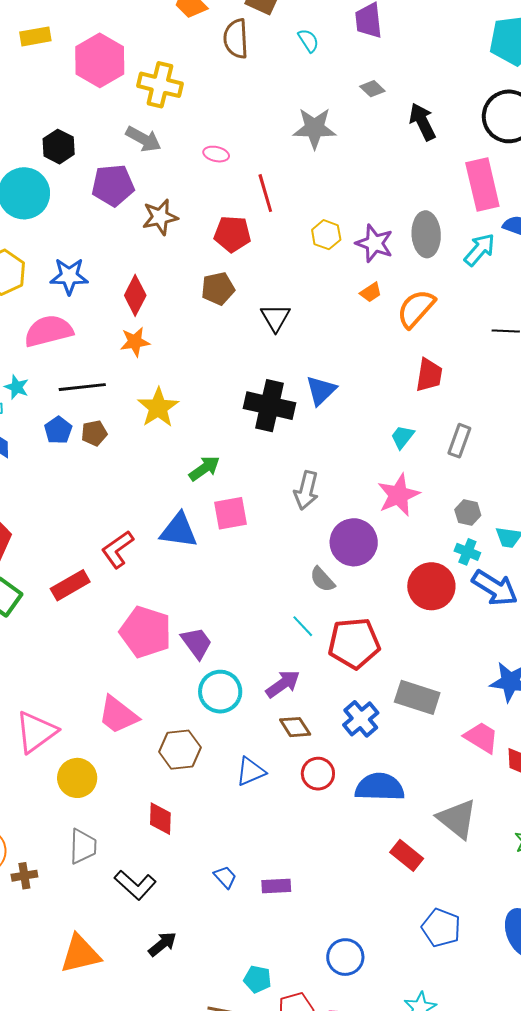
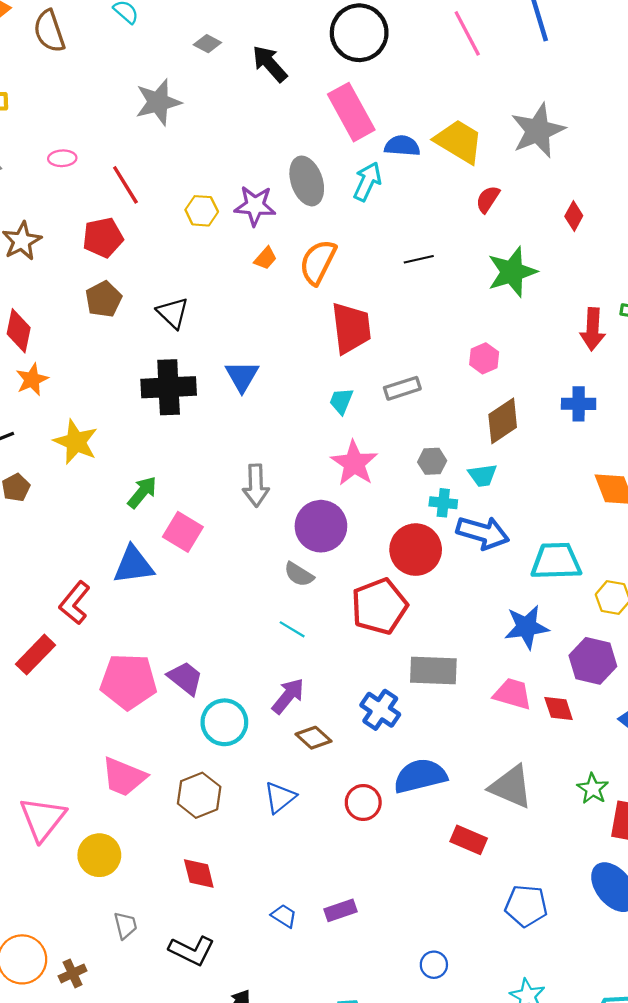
red trapezoid: (429, 375) -> (351, 328), size x1.4
black cross: (269, 406) -> (169, 387), moved
gray rectangle: (459, 441) -> (402, 388), turned 68
pink square: (230, 513) -> (183, 532), turned -33
red pentagon: (354, 643) -> (379, 606), moved
red circle: (318, 774) -> (363, 802), moved
gray trapezoid: (83, 846) -> (125, 925), size x0.7
blue circle: (345, 957) -> (434, 965), size x0.7

